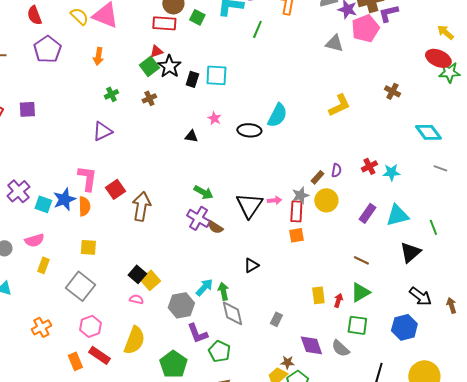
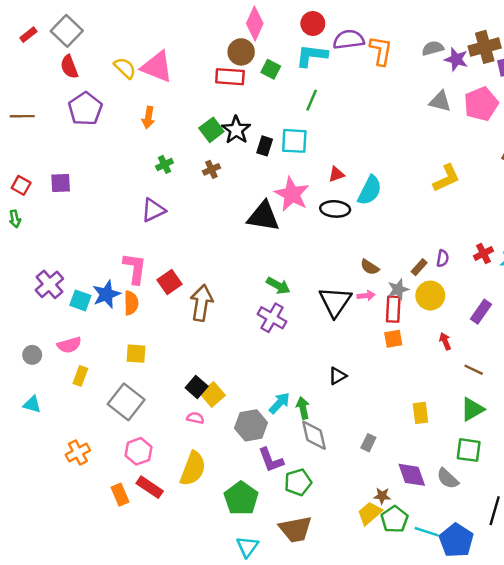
pink pentagon: (365, 28) -> (481, 104), moved
green line: (257, 29) -> (312, 100), moved
red triangle: (156, 51) -> (336, 174), moved
pink star: (214, 118) -> (292, 194), size x2.0
black triangle: (191, 136) -> (263, 216), size x2.0
brown semicircle: (215, 227) -> (370, 267), moved
red arrow: (338, 300) -> (445, 341), moved, turned -40
green pentagon: (219, 351) -> (298, 482), turned 30

